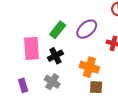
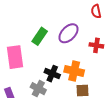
black cross: (55, 56) -> (52, 74), moved, turned -35

